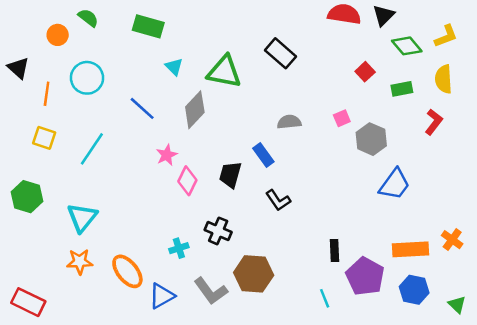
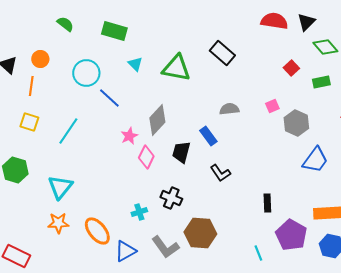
orange circle: (58, 35) -> (40, 59), moved
cyan circle: (87, 78) -> (86, 73), moved
gray diamond: (195, 110) -> (157, 120), moved
black rectangle: (334, 251) -> (267, 203), moved

